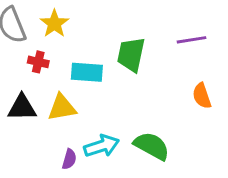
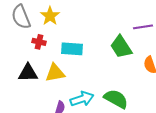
green trapezoid: (131, 55) -> (121, 47), moved, turned -45

